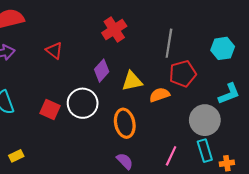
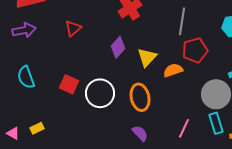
red triangle: (54, 51) -> (73, 28), turned 42
yellow triangle: (132, 81) -> (147, 57), turned -35
white circle: (83, 103) -> (100, 93), moved

